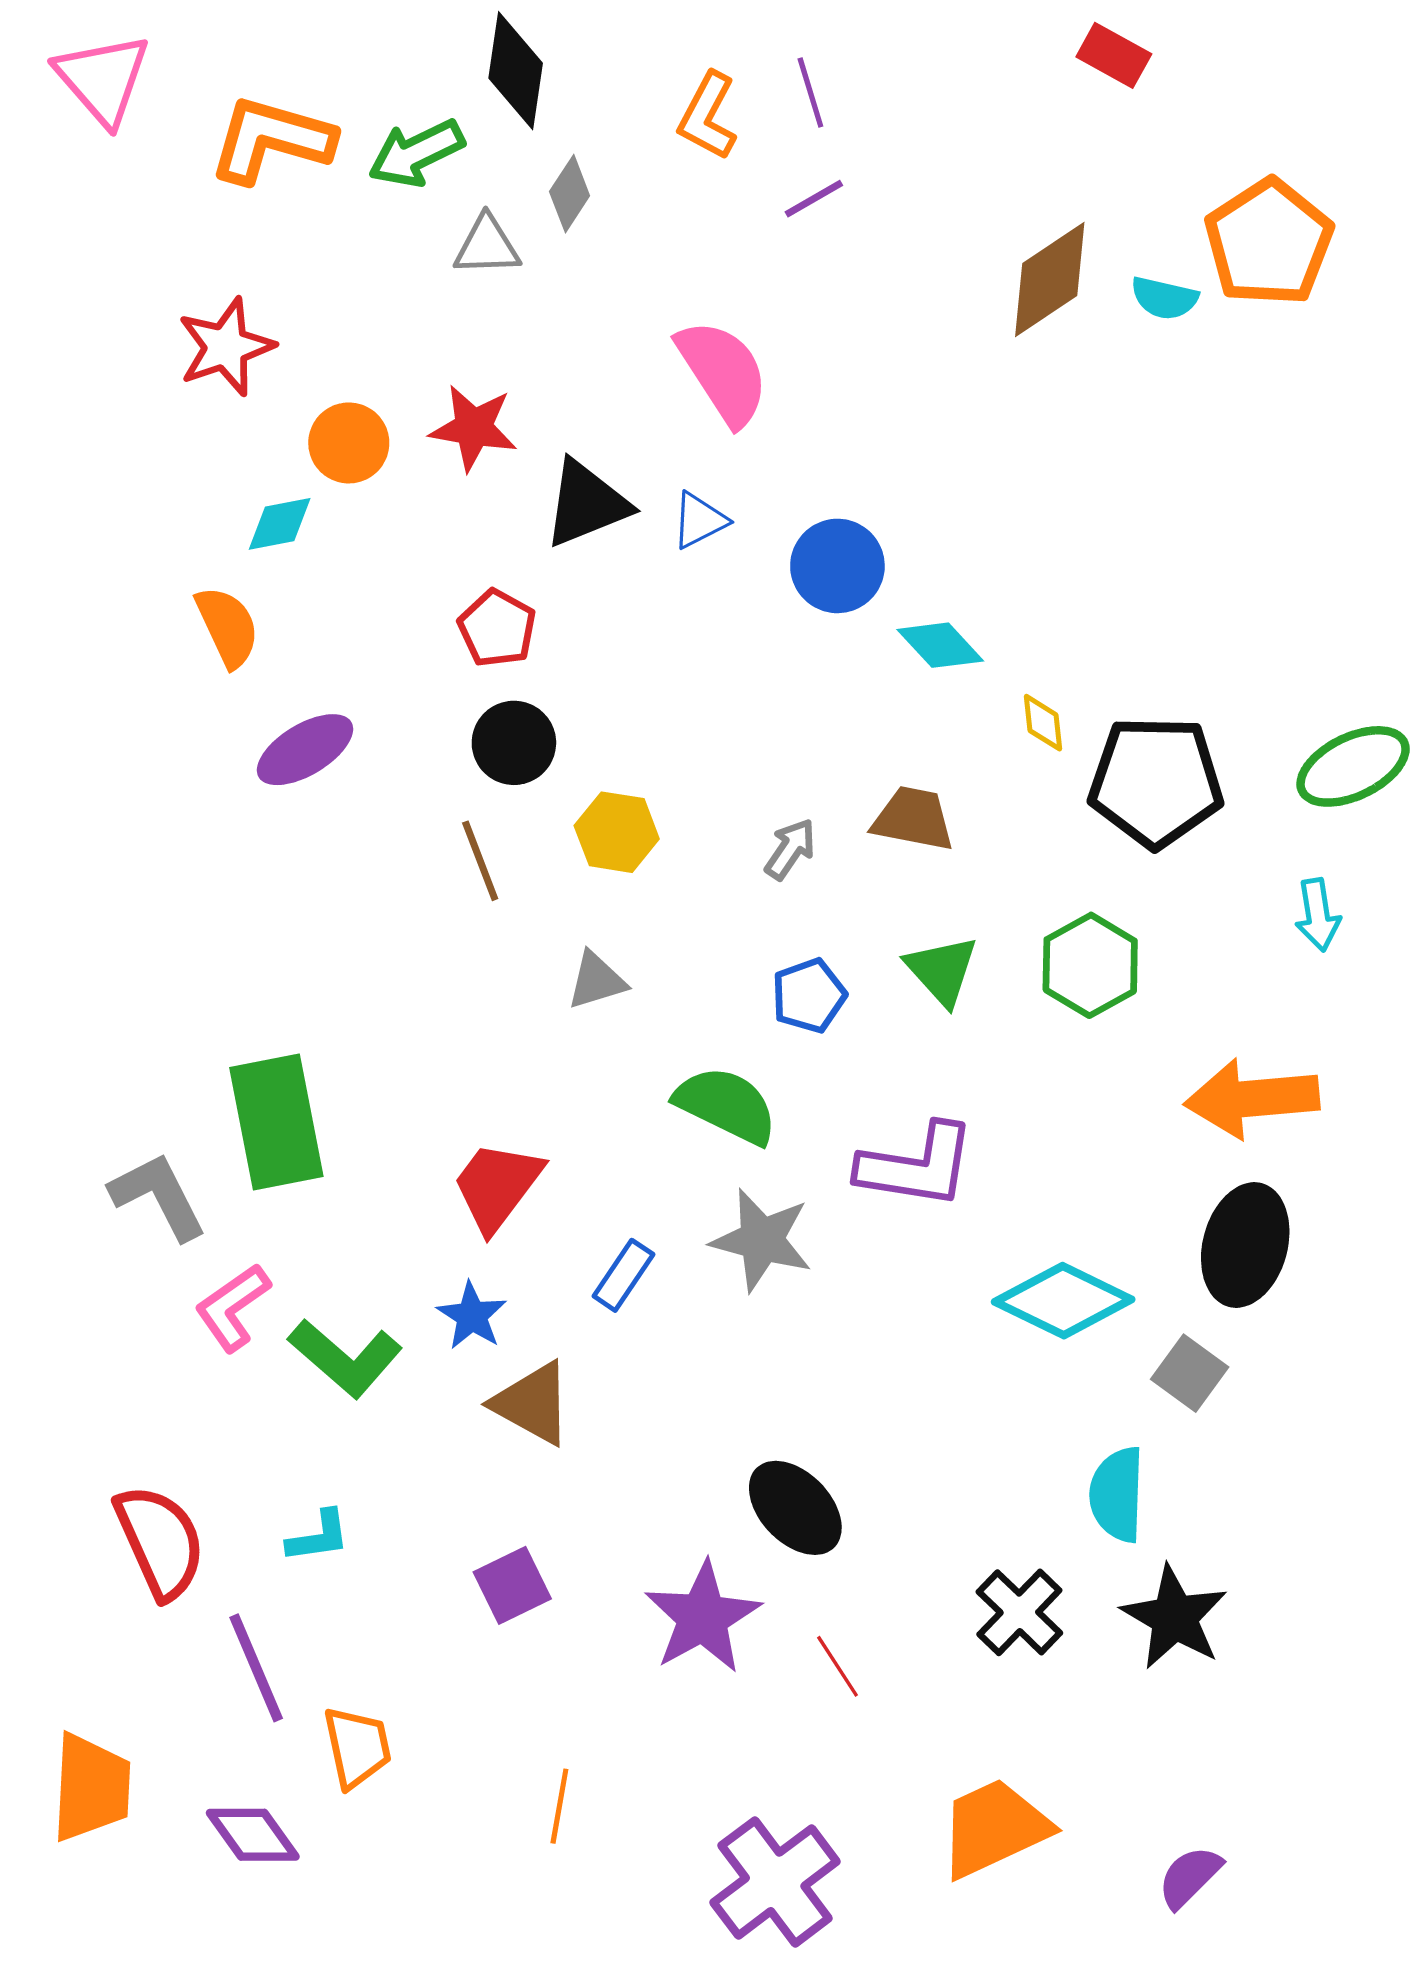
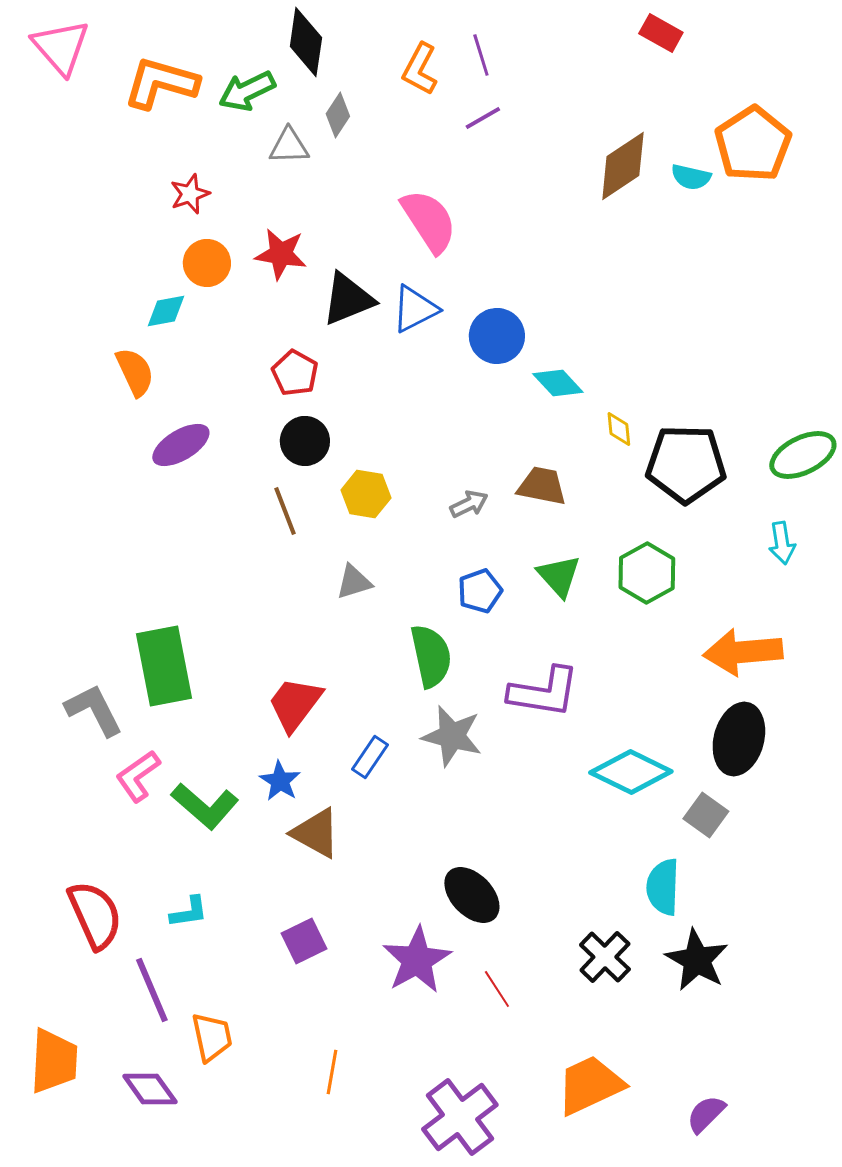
red star: (226, 347) -> (190, 194), moved, size x0.7
blue triangle: (699, 520) -> (415, 309), size x1.4
gray arrow: (790, 849) -> (469, 504), turned 30
green semicircle: (726, 1105) -> (431, 656), turned 52

